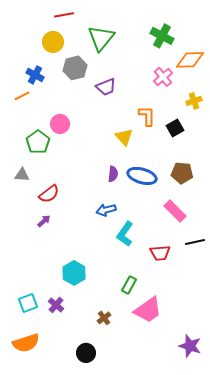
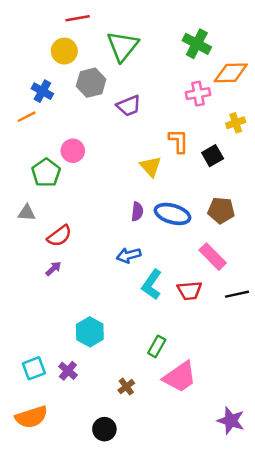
pink cross: (163, 77) -> (198, 94), turned 30
red trapezoid: (160, 253) -> (190, 291), moved

